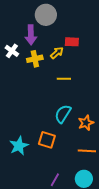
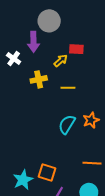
yellow cross: (35, 59) -> (39, 79), moved
orange star: (86, 123) -> (91, 120), moved
orange square: (47, 140) -> (47, 172), moved
cyan star: (19, 146) -> (23, 180), moved

